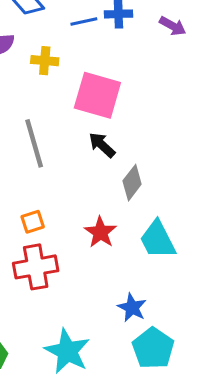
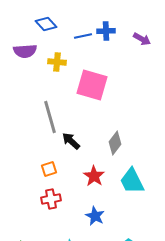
black arrow: (102, 145) -> (71, 141), moved
red cross: (36, 267) -> (51, 199), size x0.7
blue star: (132, 308) -> (95, 216), moved

